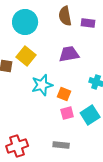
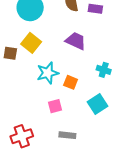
purple trapezoid: (69, 54) -> (76, 41), turned 35
pink square: (67, 113) -> (55, 106), moved

